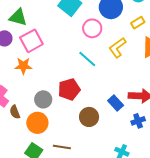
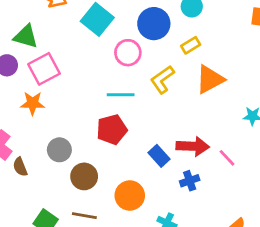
cyan line: (87, 59) -> (121, 95), turned -42
red pentagon: (69, 89) -> (112, 130), moved
brown circle: (89, 117) -> (84, 176), moved
orange circle: (37, 123) -> (130, 196), moved

